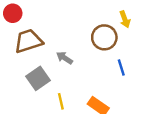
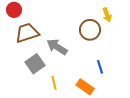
gray arrow: (65, 58) -> (57, 47), size x1.5
blue line: (121, 68) -> (100, 67), moved

